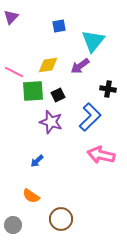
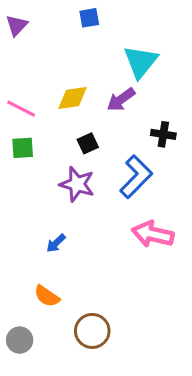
blue square: (59, 26) -> (89, 18), moved
green square: (33, 91) -> (23, 148), moved, size x0.7

